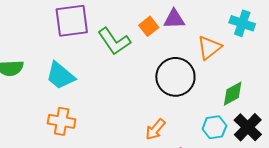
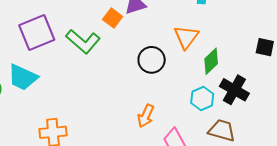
orange triangle: (209, 48) -> (186, 37), moved
cyan trapezoid: (60, 76) -> (23, 77), moved
black circle: (175, 77) -> (152, 60), size x0.7

